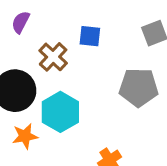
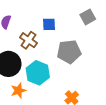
gray pentagon: (139, 87) -> (69, 52), moved

